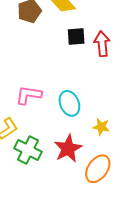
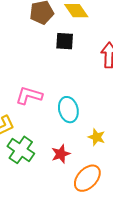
black square: (76, 37) -> (65, 41), moved
red star: (68, 148) -> (61, 154), size x0.7

